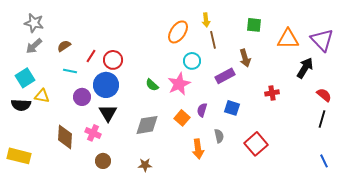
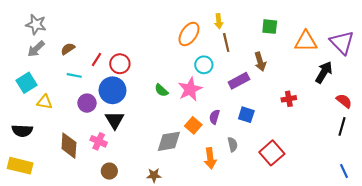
black semicircle: (21, 105) -> (22, 131), moved
gray diamond: (147, 125) -> (169, 141), moved

